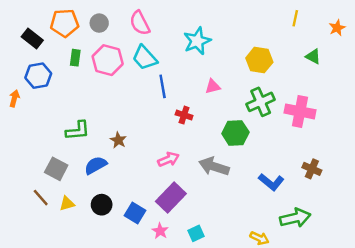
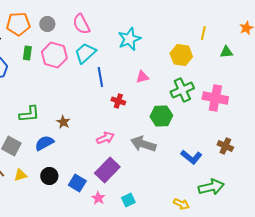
yellow line: (295, 18) -> (203, 33), moved
green triangle: (313, 56) -> (226, 52), turned -32
cyan trapezoid: (145, 58) -> (85, 53), turned 90

